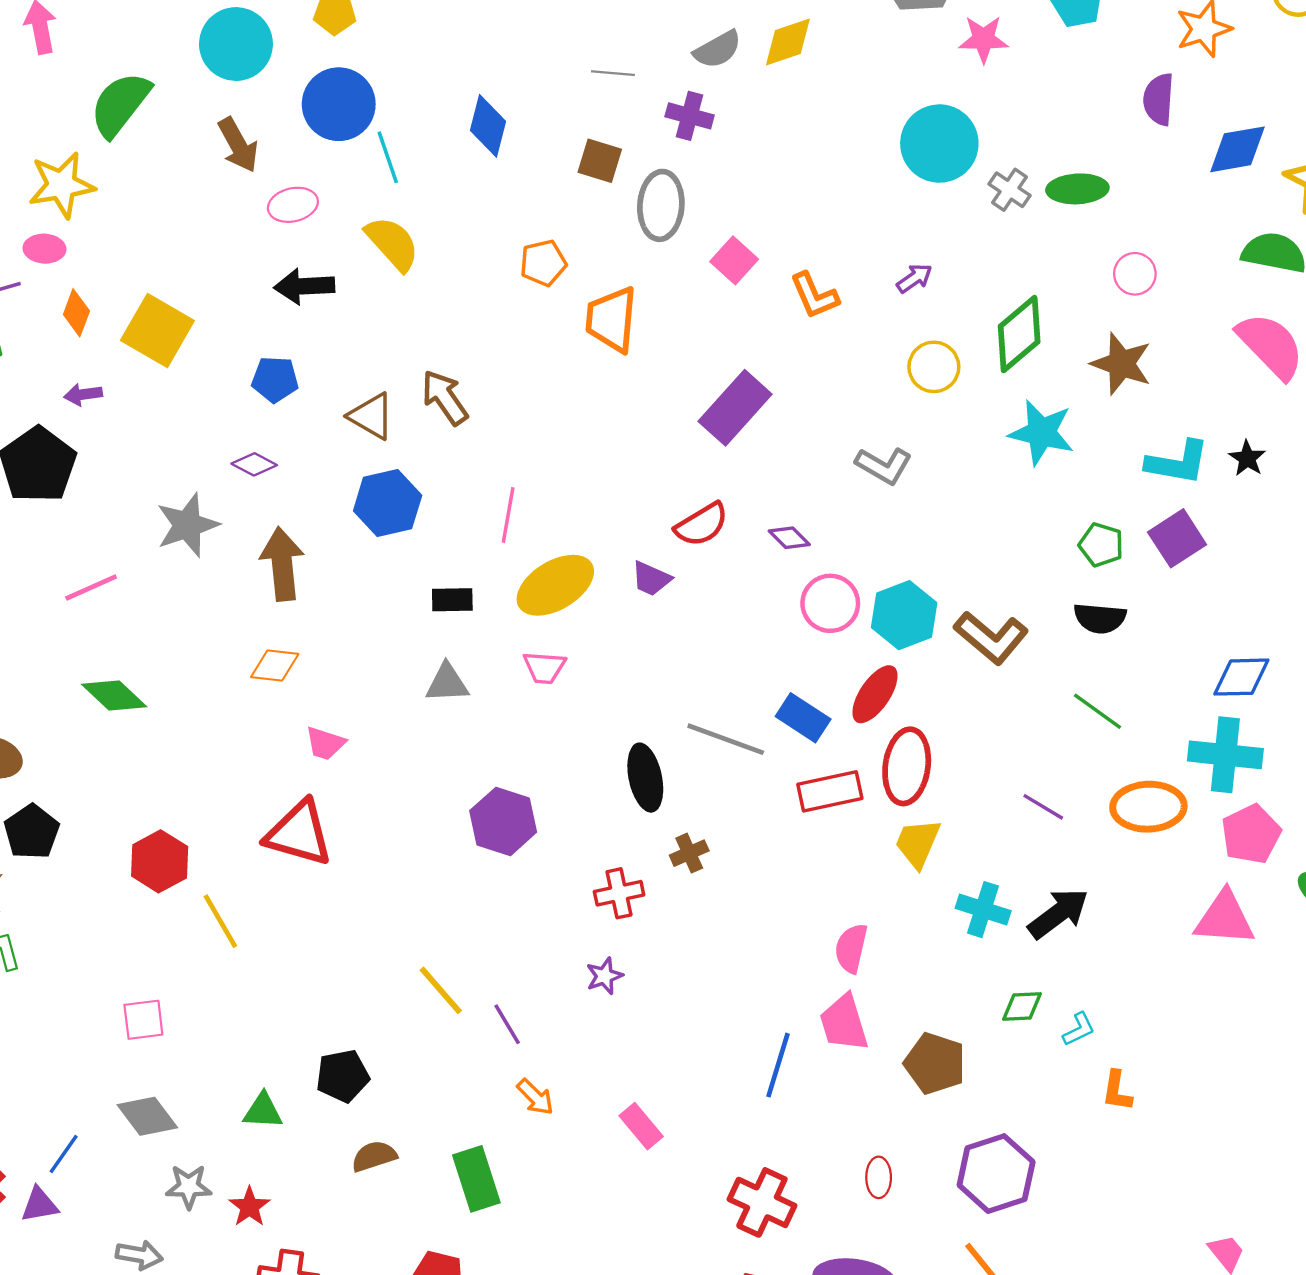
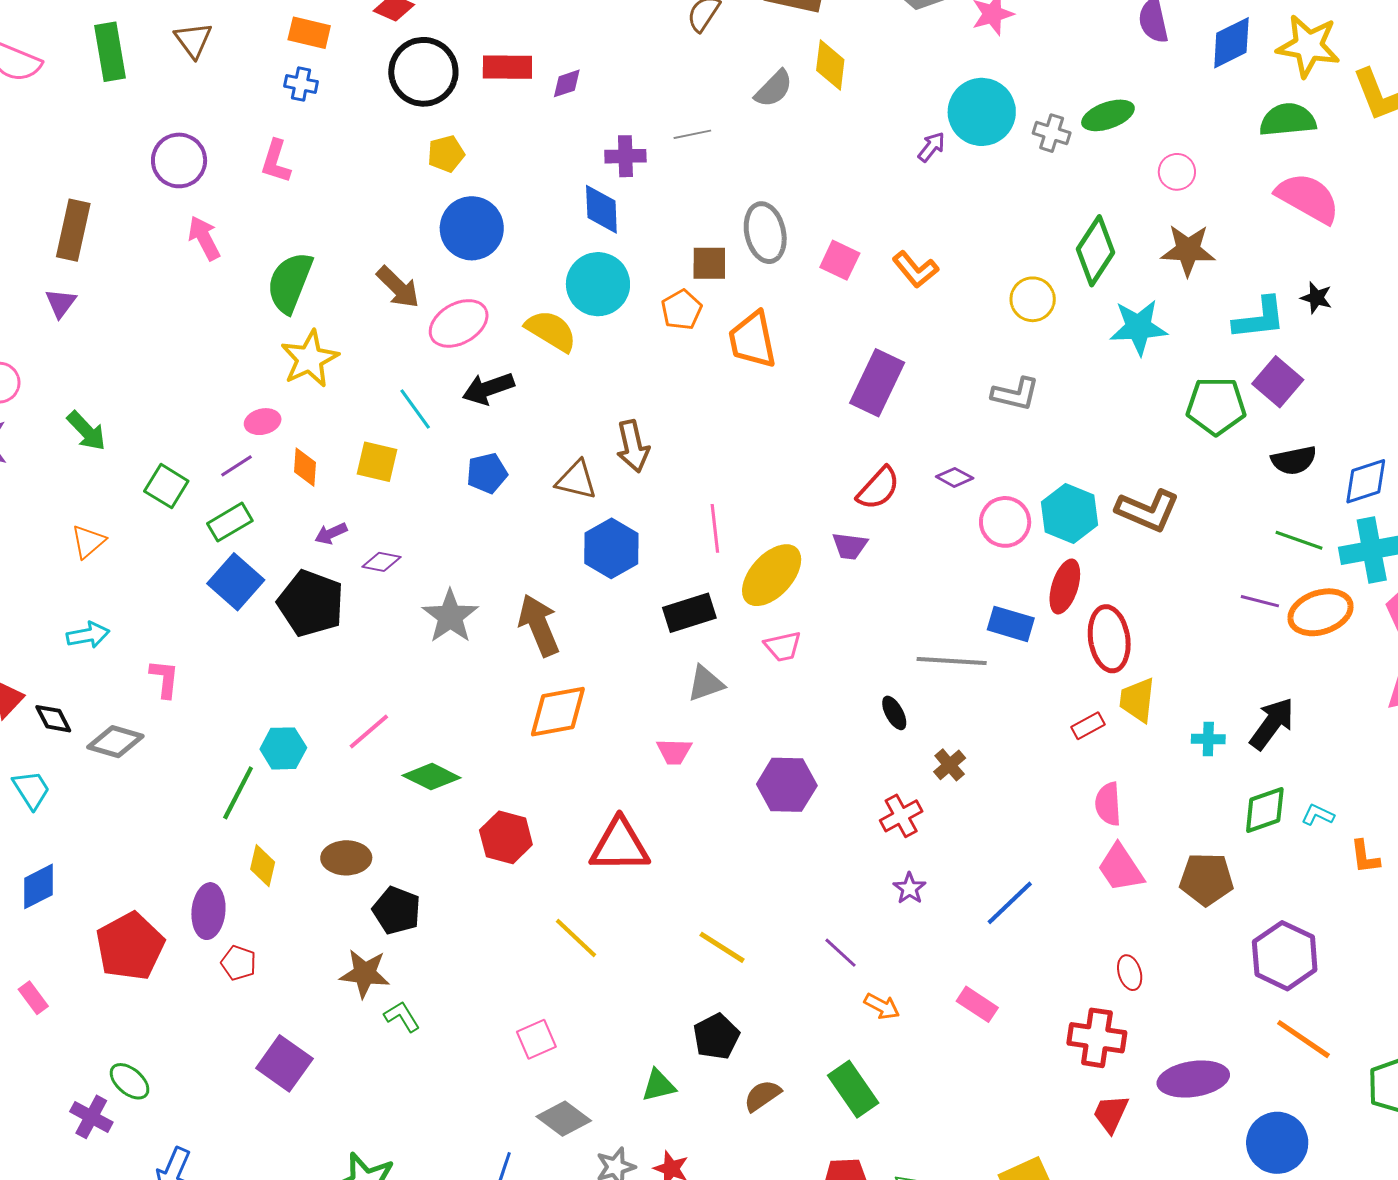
yellow diamond: (788, 42) -> (830, 65), turned -48
cyan circle: (236, 44) -> (598, 284), moved
purple cross: (690, 116) -> (625, 156), moved
cyan line: (388, 157) -> (415, 409), moved
brown square: (600, 161) -> (709, 263), moved
yellow star: (62, 185) -> (310, 359), moved
pink ellipse: (293, 205) -> (459, 323), size x1.4
purple arrow: (914, 278) -> (931, 147), moved
yellow square: (157, 330) -> (377, 462), size x0.7
brown arrow: (445, 397) -> (633, 446), turned -141
purple diamond: (254, 464) -> (381, 562), moved
green pentagon: (1101, 545) -> (1216, 406), size x1.5
pink line: (91, 588) -> (369, 731), moved
black rectangle: (452, 600) -> (689, 613), size x1.4
black semicircle: (1100, 618) -> (1294, 460), moved
orange diamond: (275, 665) -> (558, 712), size x1.5
green line: (1097, 711) -> (1299, 540), moved
pink trapezoid: (325, 743) -> (674, 751), moved
black ellipse: (645, 778) -> (894, 713), size x0.6
red rectangle: (830, 791) -> (1088, 726), moved, size x0.6
purple line: (1043, 807) -> (1260, 601), moved
red hexagon: (160, 861) -> (506, 837), moved
cyan cross: (983, 910) -> (1208, 739), size x0.7
yellow line: (441, 990) -> (722, 947), moved
green diamond: (1022, 1006) -> (1265, 810), size x1.4
cyan L-shape: (1079, 1029) -> (1318, 815), turned -112
blue line: (778, 1065) -> (1010, 903), moved, turned 46
red ellipse: (879, 1177) -> (1130, 973), moved

